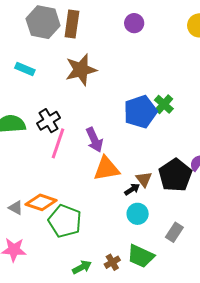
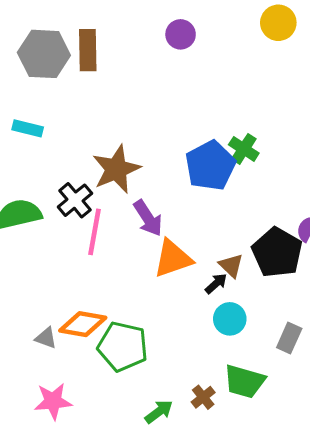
brown star: (81, 70) -> (116, 169), moved

